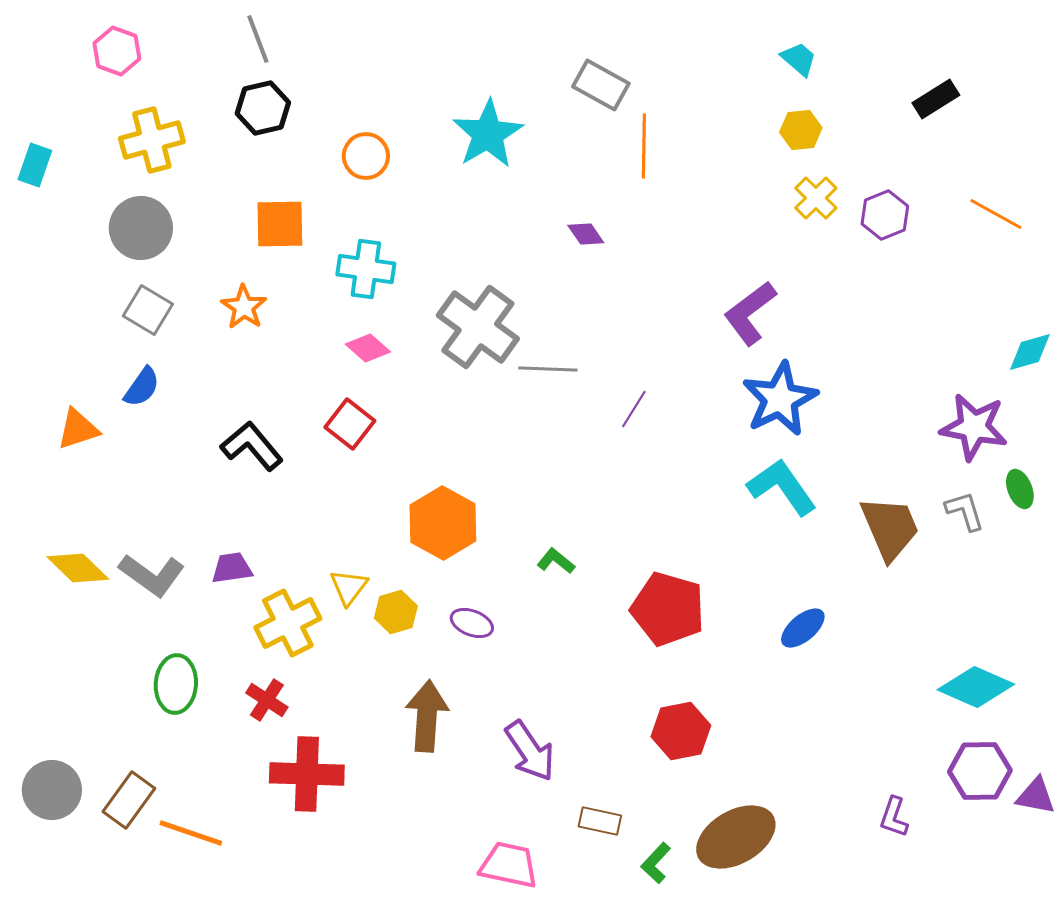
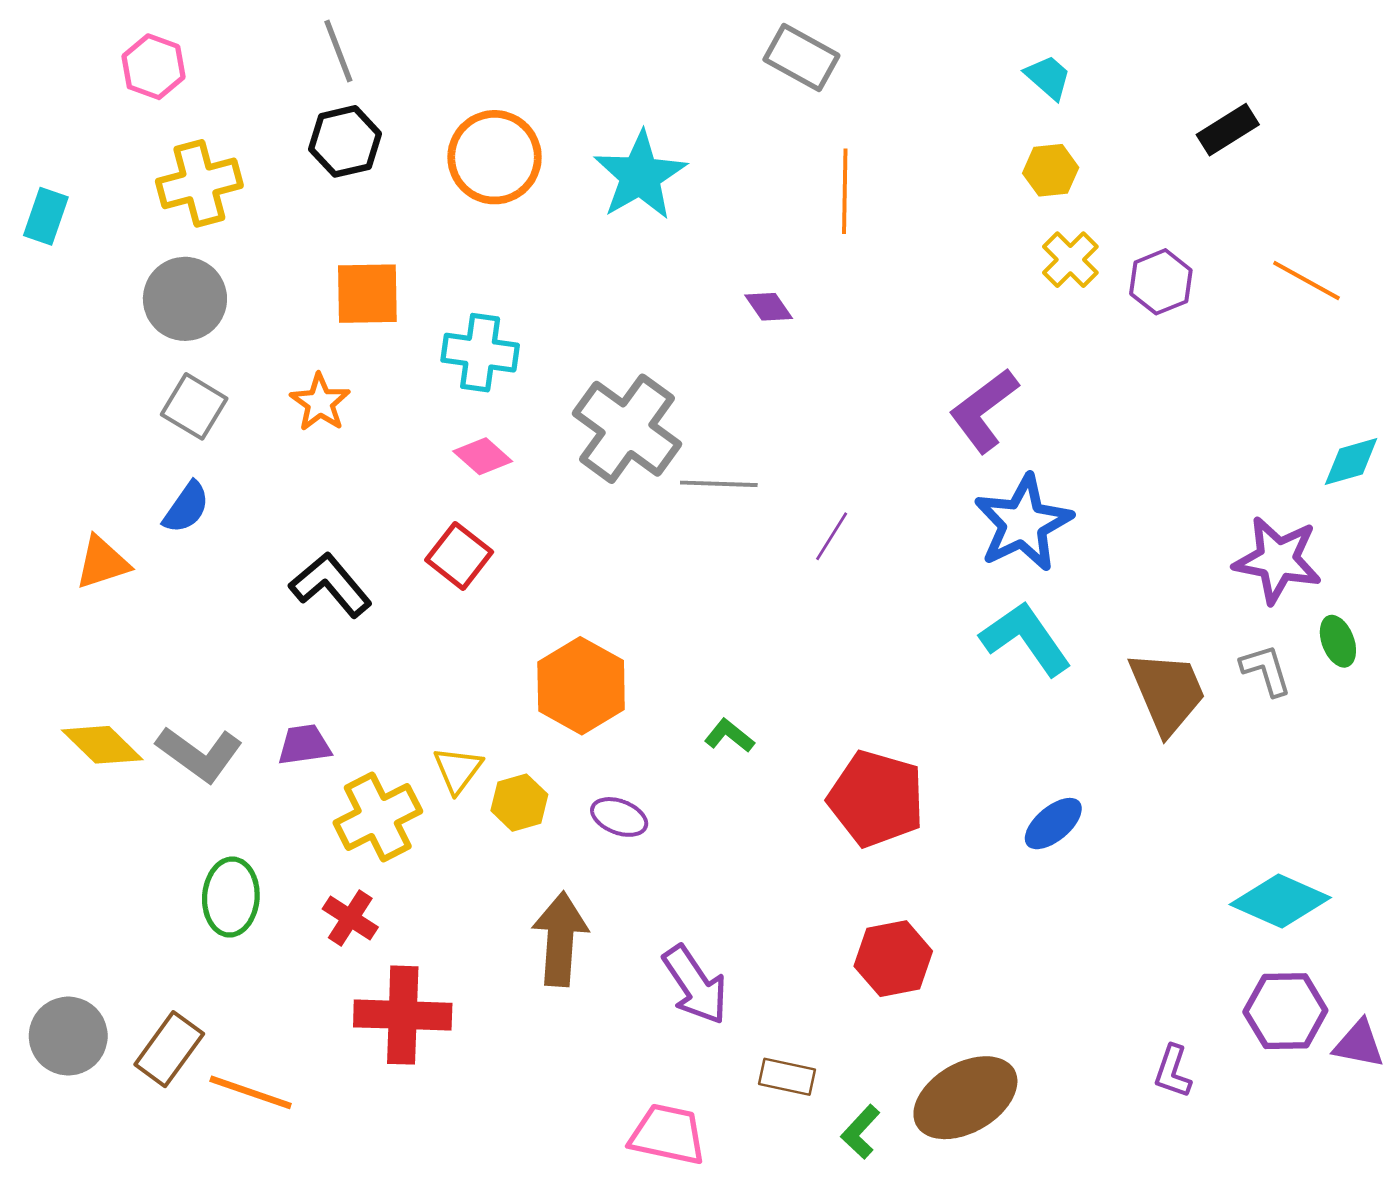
gray rectangle: (601, 85) -> (801, 58), moved
orange circle: (366, 156) -> (495, 157), moved, size x1.5

